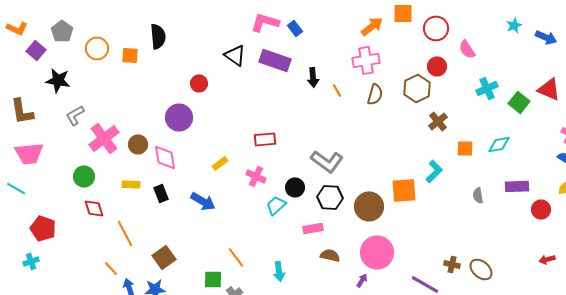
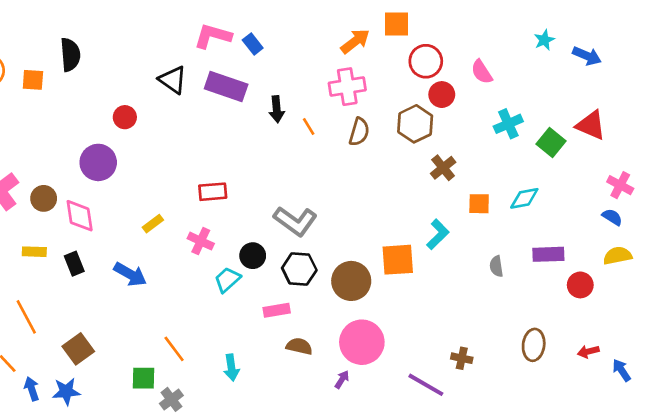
red circle: (436, 28) -> (426, 61), moved
brown ellipse: (481, 269) -> (534, 345), moved, turned 55

